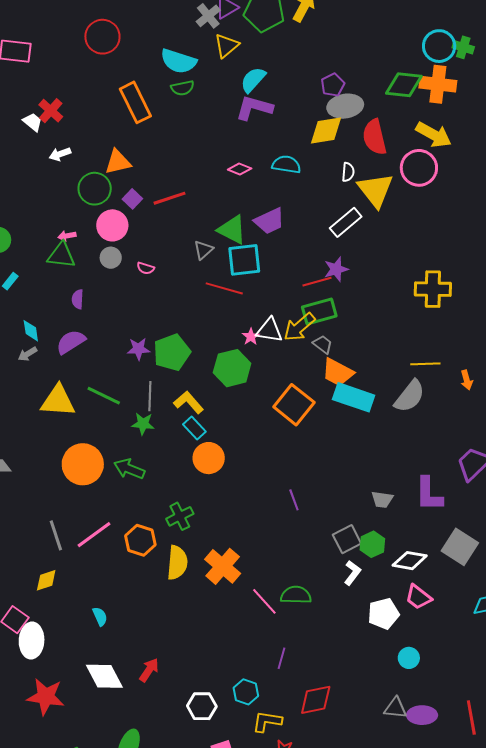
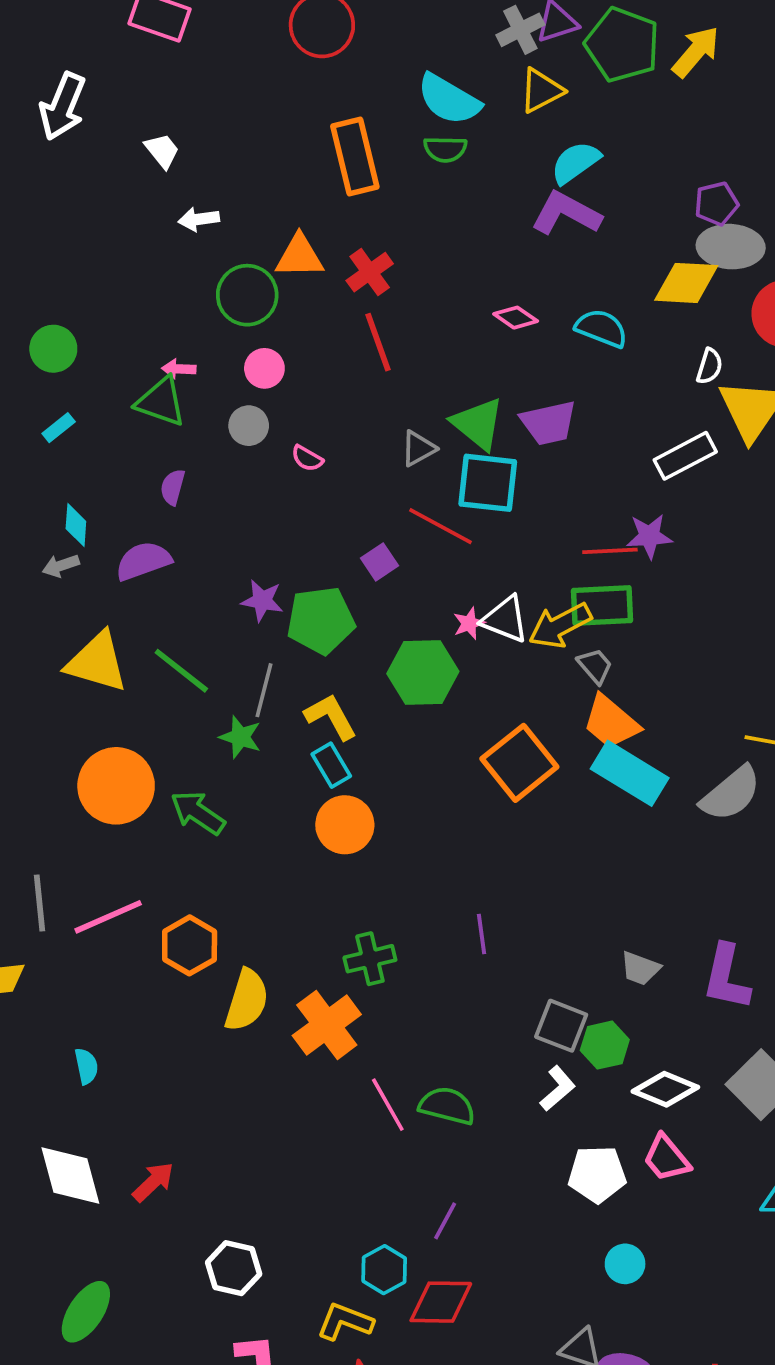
red cross: (51, 111) -> (370, 272), moved
red line: (169, 198) -> (378, 342), turned 76
purple square: (132, 199) -> (379, 562), moved
pink circle: (112, 225) -> (264, 368), size x0.7
green cross: (180, 516) -> (370, 959), moved
gray square: (347, 539) -> (561, 1026), turned 36
purple line: (281, 658) -> (445, 1221), moved
cyan hexagon: (246, 692) -> (384, 1270), moved

